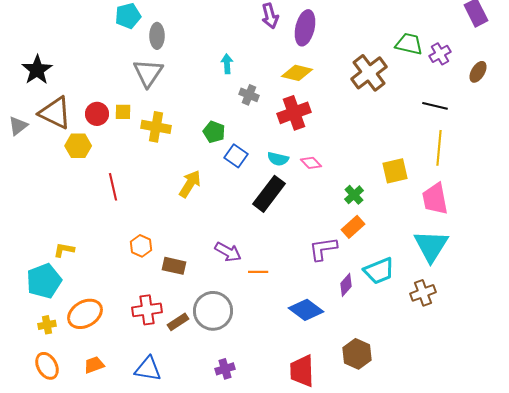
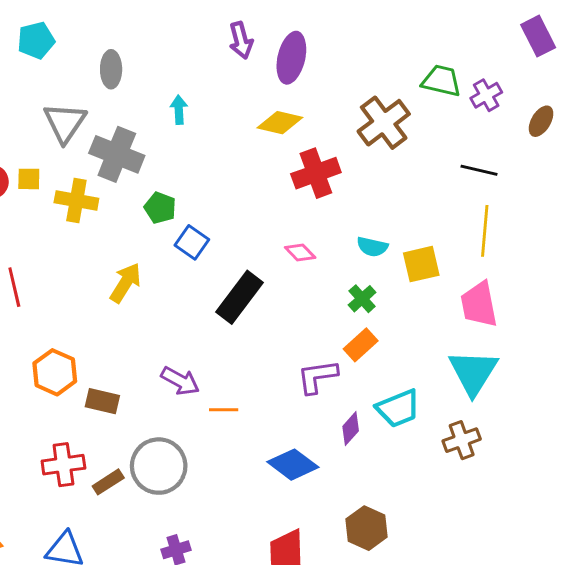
gray ellipse: (157, 36) -> (111, 69), moved
gray cross: (249, 95) -> (117, 154), moved, size x1.8
red cross: (294, 113) -> (316, 173), moved
cyan semicircle: (278, 159) -> (372, 247), moved
orange hexagon: (141, 246) -> (55, 372), size x1.4

